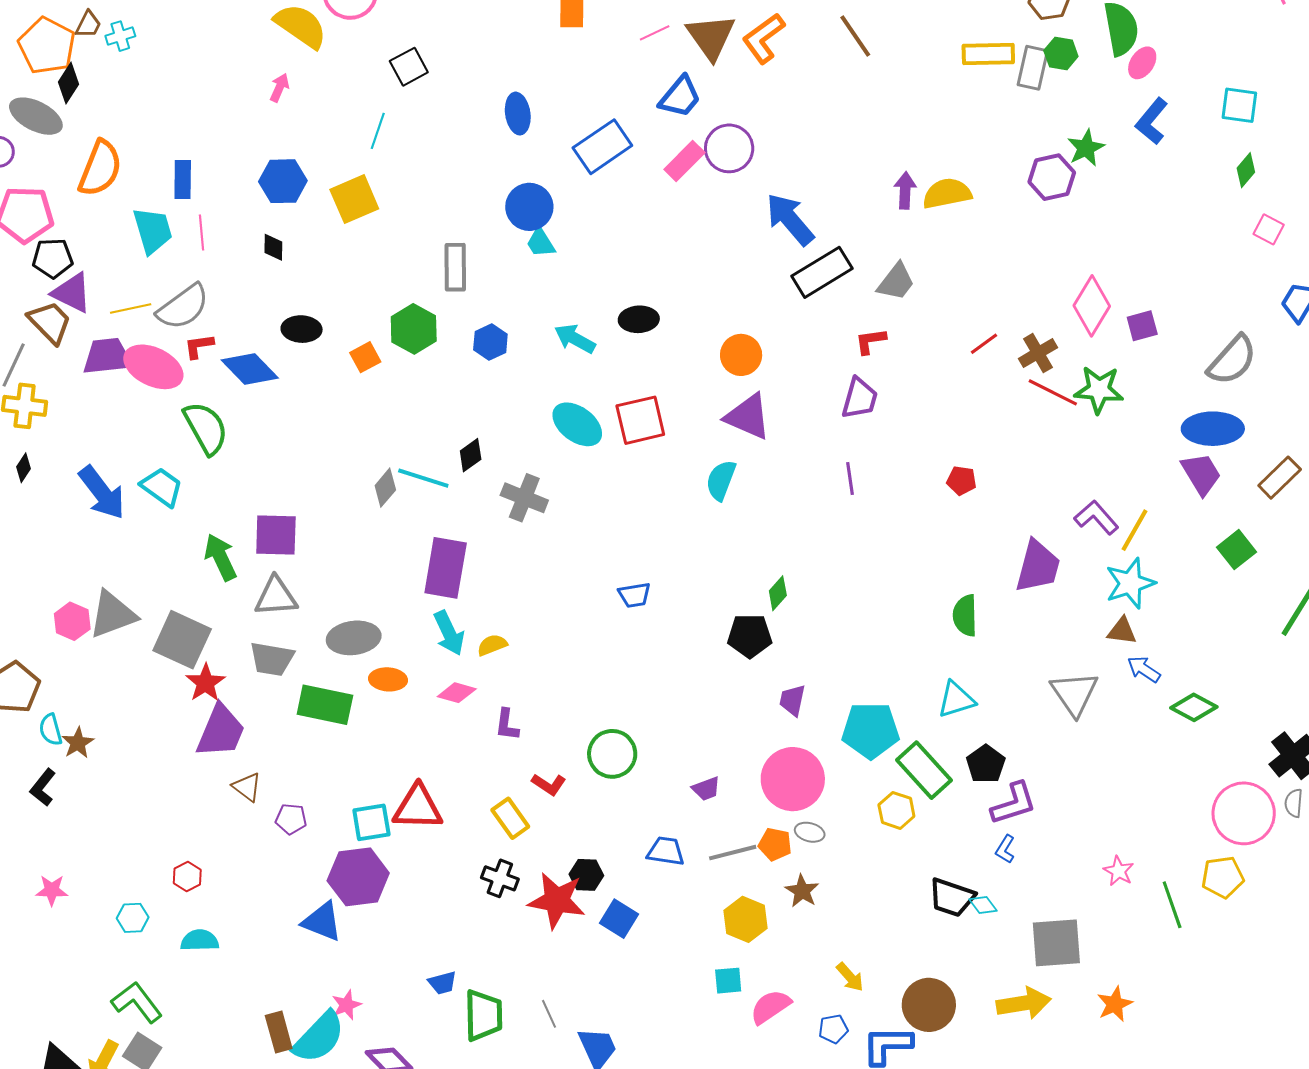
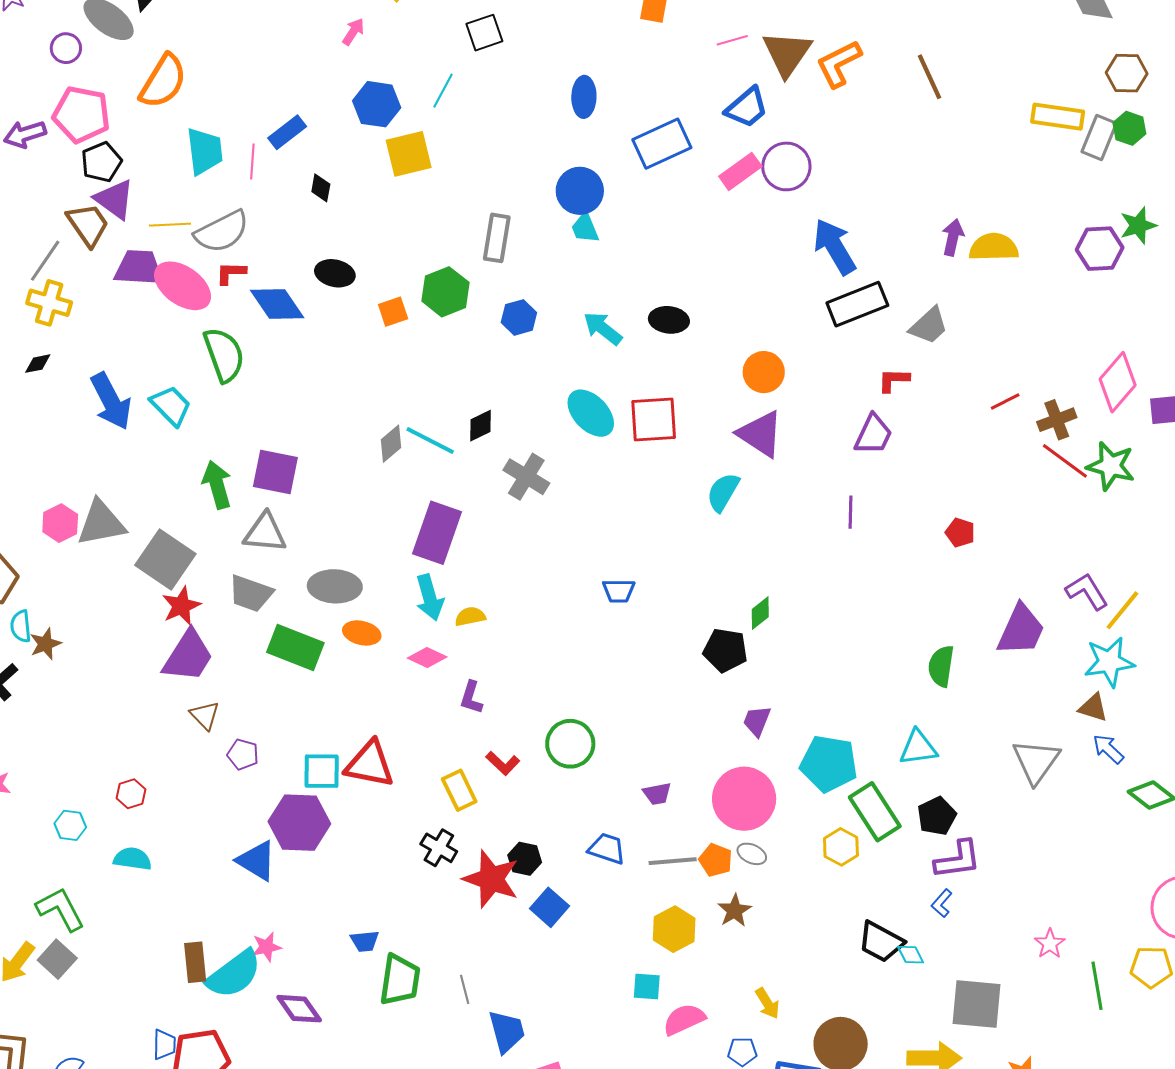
blue rectangle: (183, 180) -> (287, 132), moved, turned 42
blue hexagon: (283, 181) -> (377, 104), moved
black pentagon: (53, 258) -> (101, 162), turned -30
black diamond: (23, 468) -> (38, 364), turned 36

